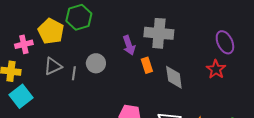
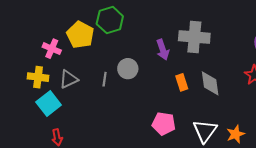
pink cross: (24, 44) -> (52, 49), turned 36
orange rectangle: (147, 65) -> (182, 82), moved
gray triangle: (53, 66) -> (69, 79), moved

